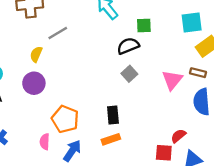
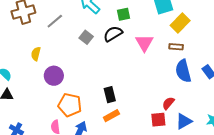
gray line: (58, 33) -> (55, 21), moved
gray square: (129, 74) -> (86, 37), moved
pink triangle: (172, 80) -> (144, 43), moved
purple circle: (34, 83) -> (54, 76), moved

